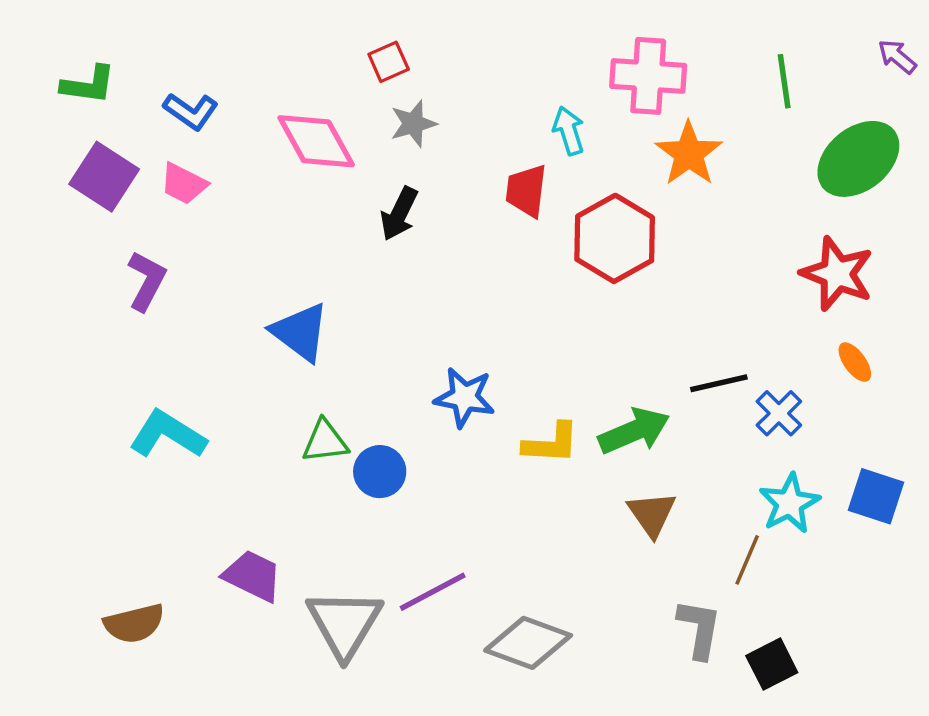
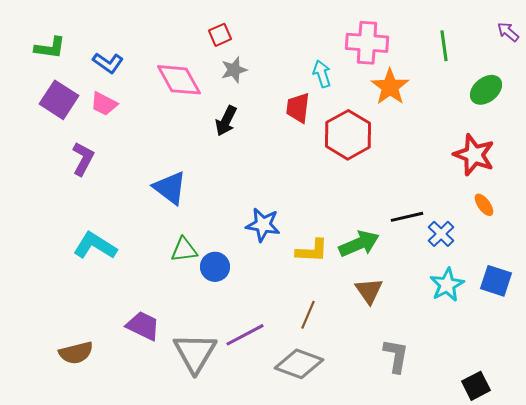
green ellipse: (858, 159) -> (486, 90), size x0.7
brown line: (747, 560) -> (308, 315), moved
black square: (772, 664) -> (476, 386), moved

